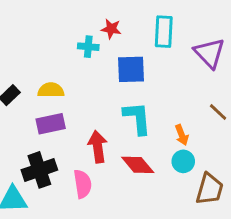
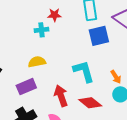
blue square: (131, 69) -> (99, 36), moved
yellow semicircle: (51, 90) -> (37, 62), moved

